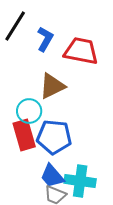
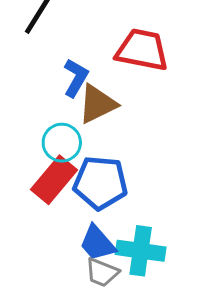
blue L-shape: (45, 39) -> (76, 78), moved
red rectangle: (24, 135) -> (54, 180), turned 56

